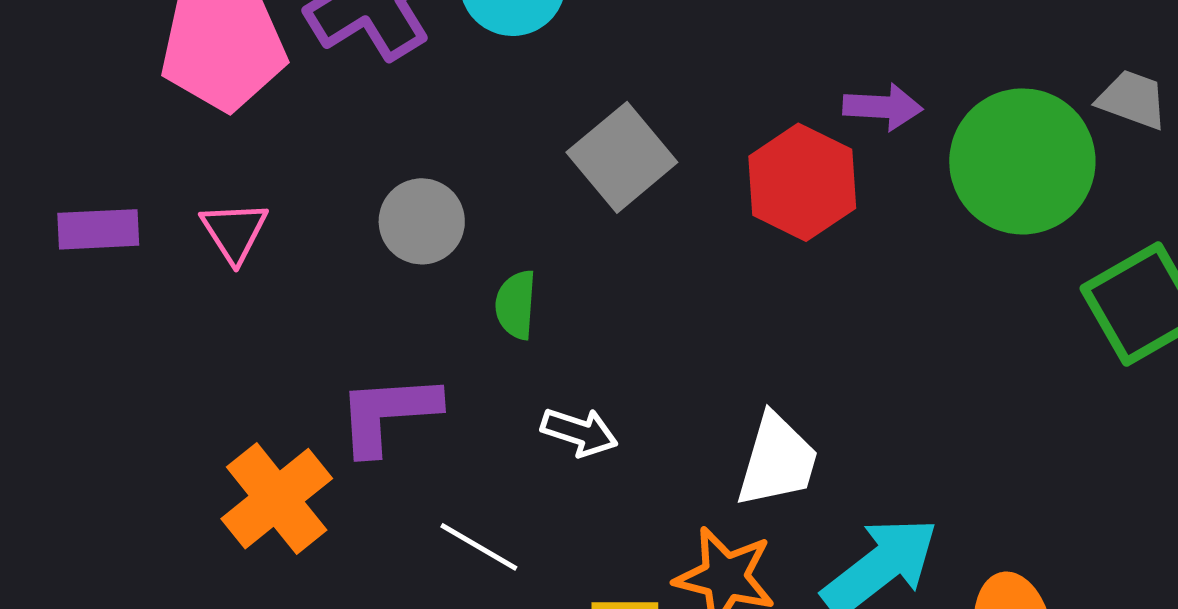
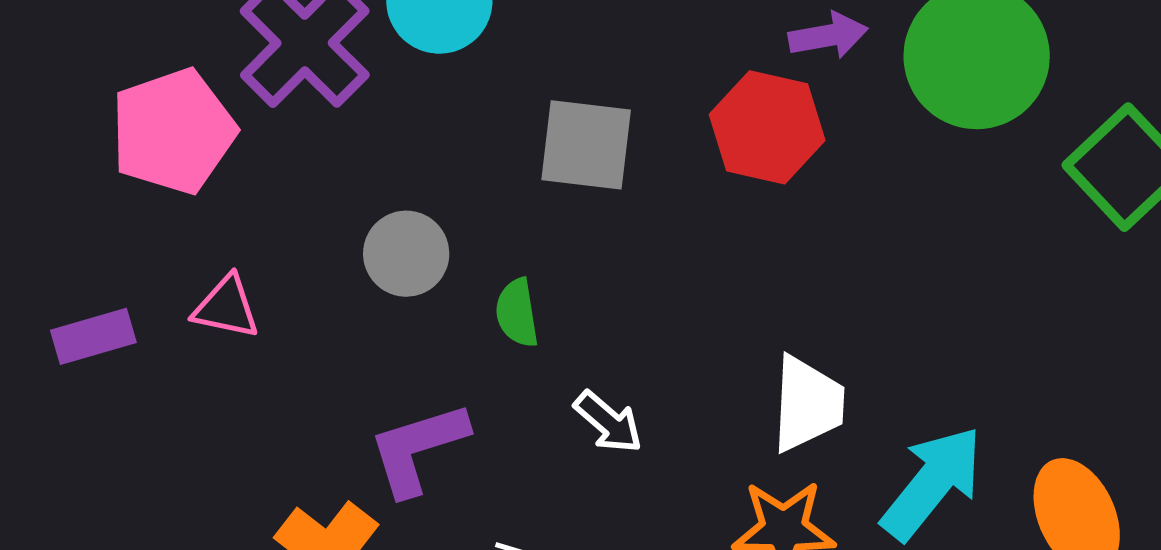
gray square: (622, 157) -> (586, 145), turned -30
pink triangle: (234, 232) -> (226, 307), turned -32
white arrow: (579, 432) -> (608, 422), turned 36

